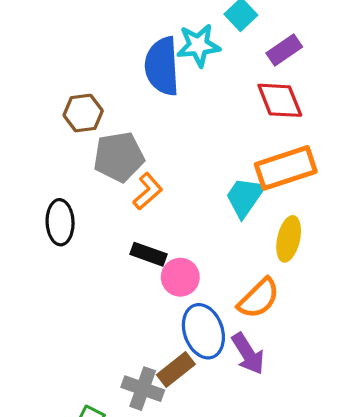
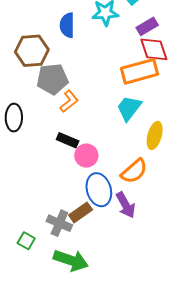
purple rectangle: (284, 50) -> (147, 26), moved
blue semicircle: (162, 66) -> (67, 25), moved, size x0.7
brown hexagon: (83, 113) -> (32, 51), size x1.4
orange rectangle: (286, 168) -> (140, 71), moved

